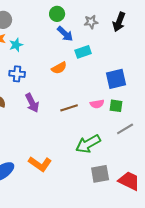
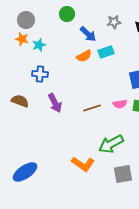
green circle: (57, 14) -> (67, 14), moved
orange semicircle: (59, 68) -> (84, 56), moved
orange L-shape: (40, 164) -> (83, 164), moved

